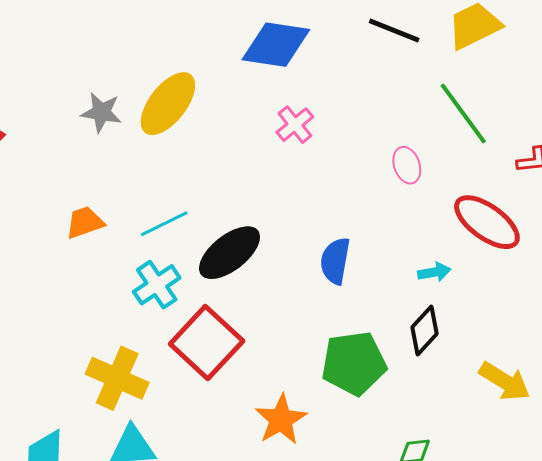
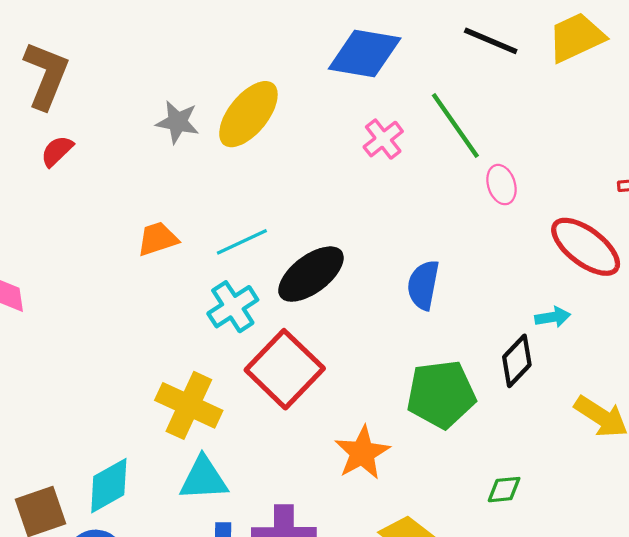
green line: (463, 114) -> (455, 126), moved
cyan arrow: (434, 272) -> (553, 317), moved

